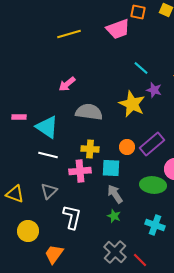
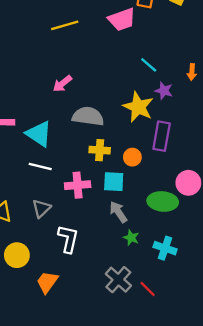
purple rectangle: (152, 144) -> (162, 136), moved, turned -40
yellow cross: (90, 149) -> (100, 150), moved
green star: (114, 216) -> (131, 238), moved

